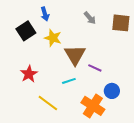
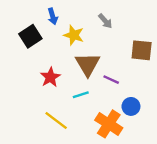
brown square: (121, 23) -> (142, 50), moved
yellow star: (53, 38) -> (74, 35), moved
red star: (29, 74) -> (50, 77), moved

